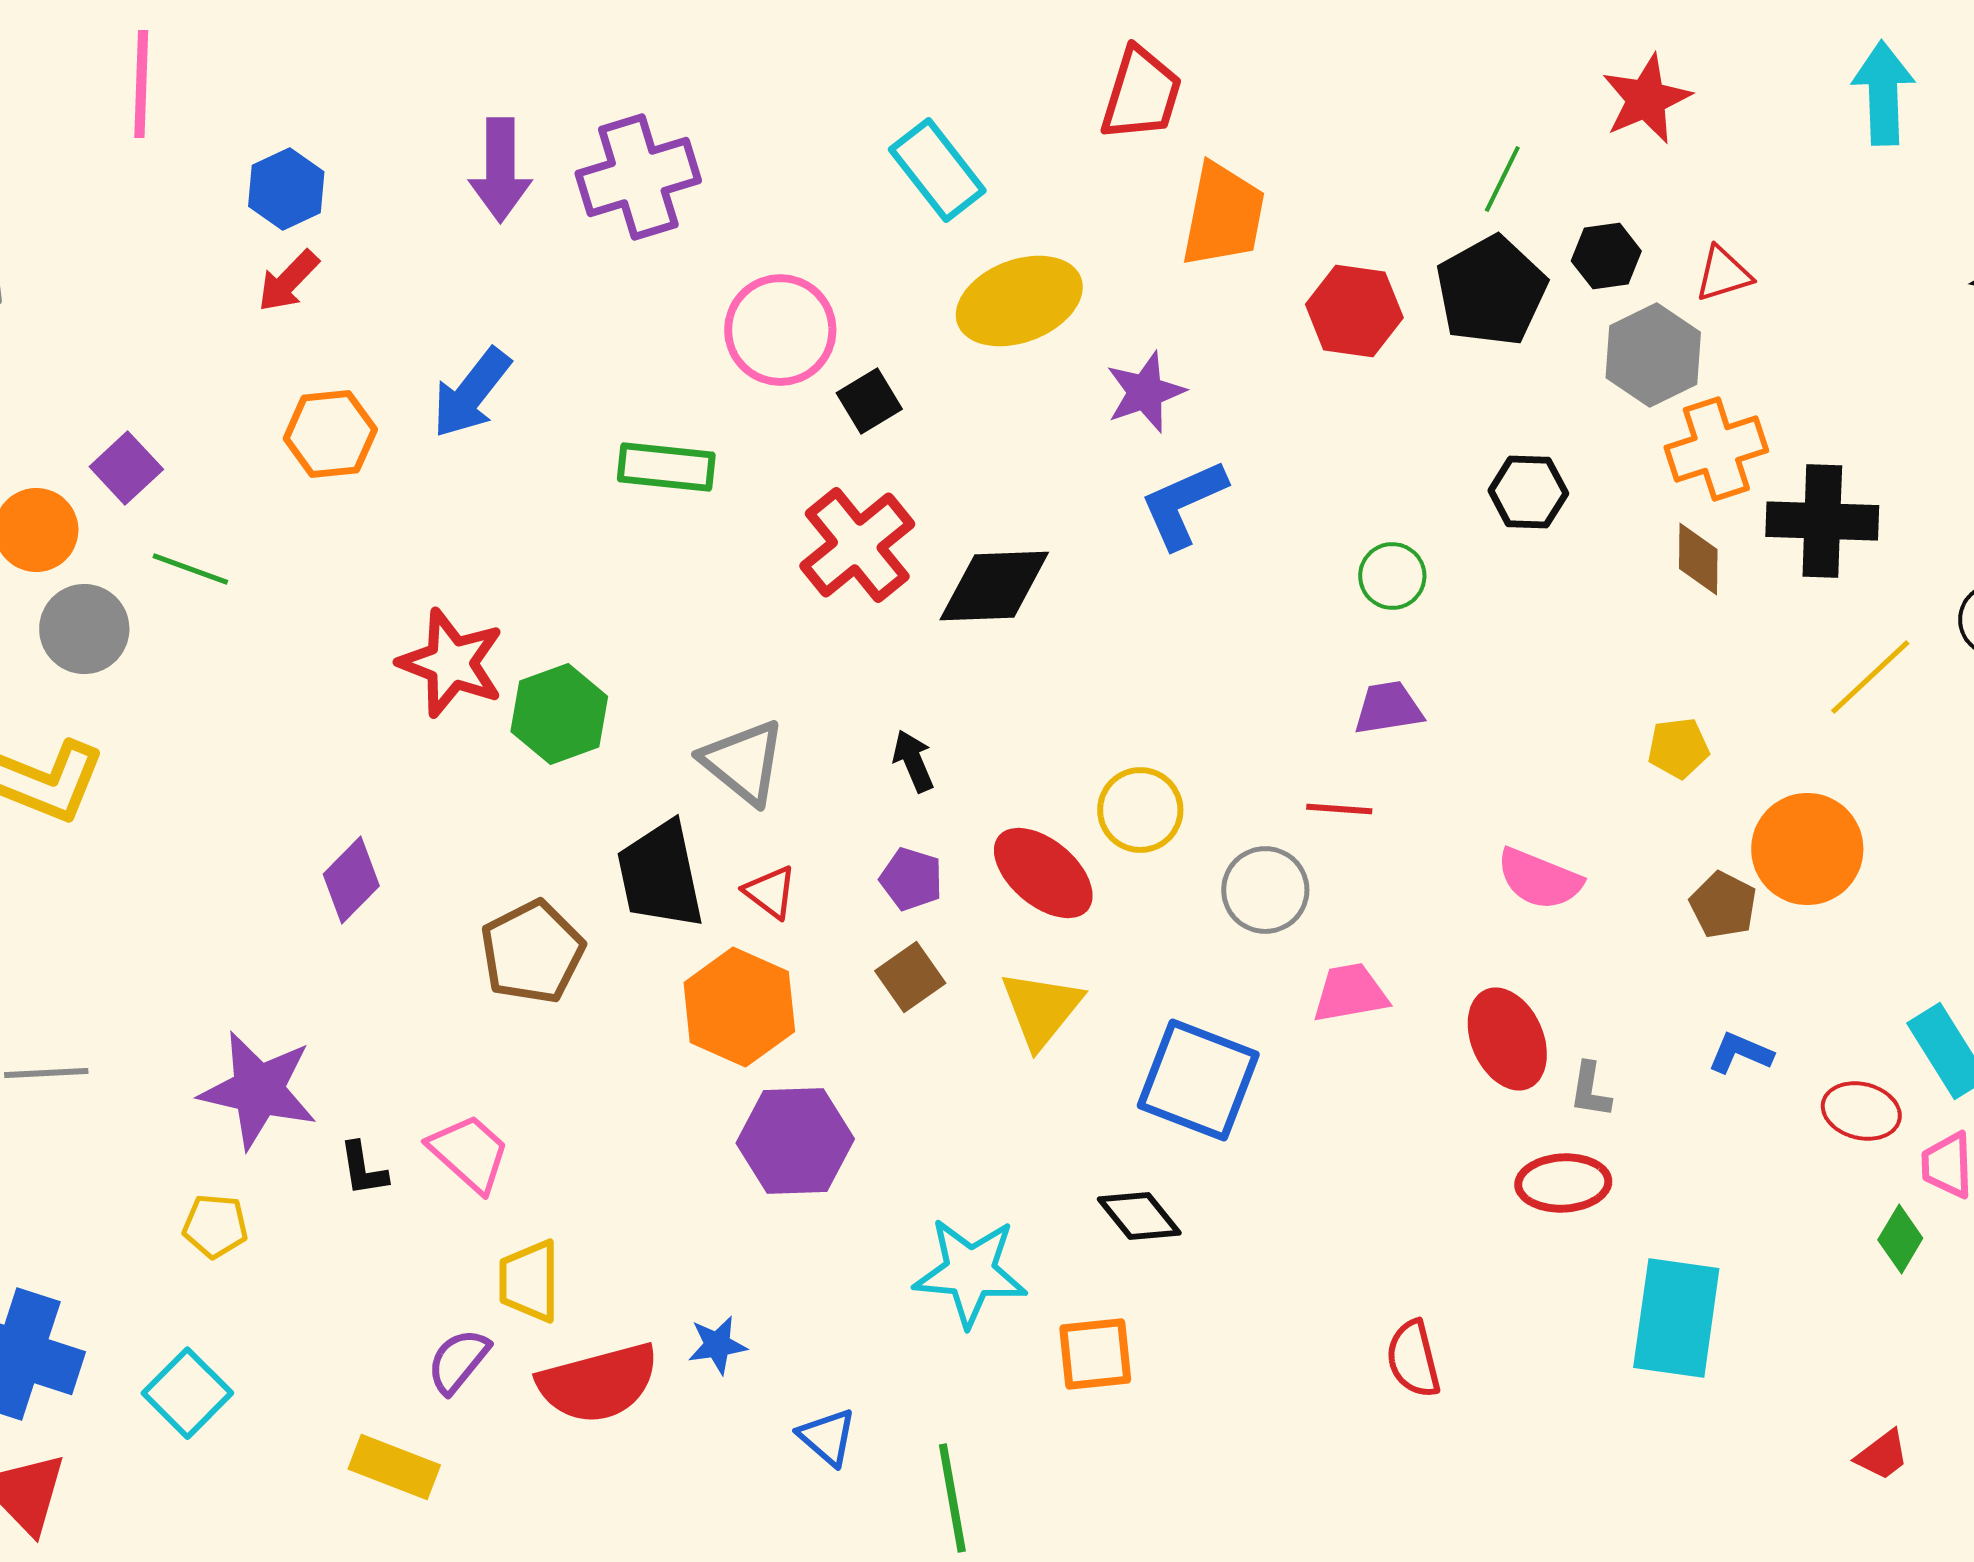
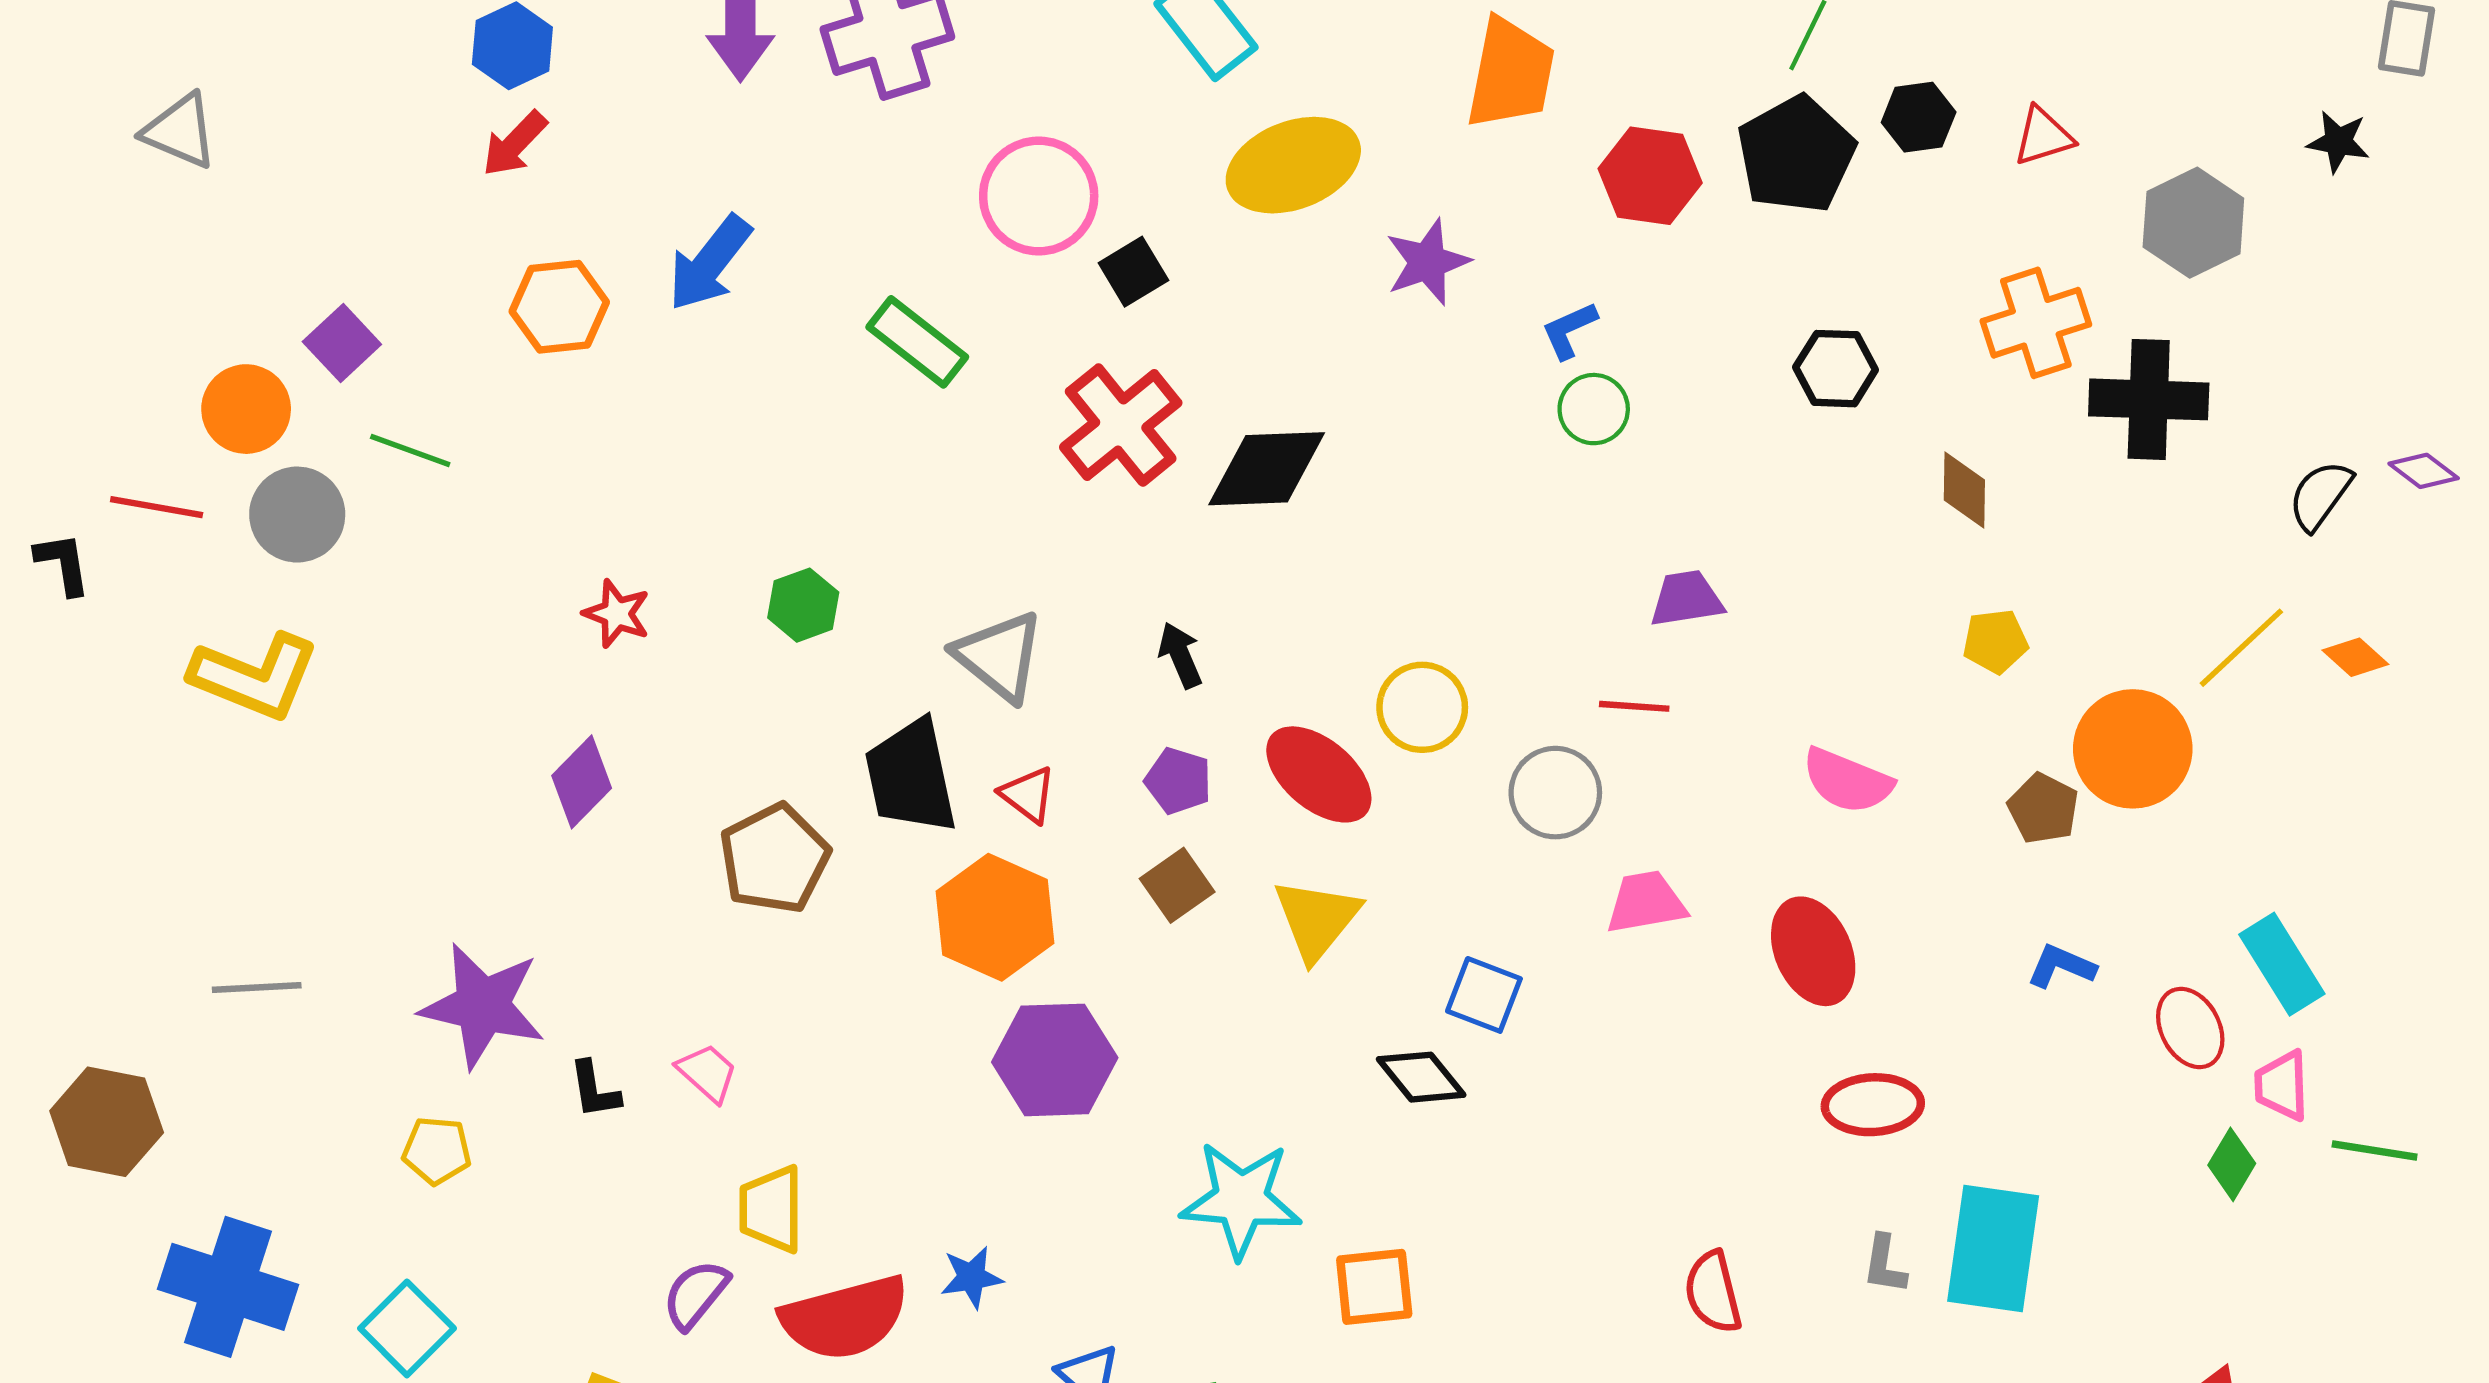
gray hexagon: (1653, 355) -> (2193, 223), moved
green rectangle: (666, 467) -> (917, 342), turned 32
blue L-shape: (1183, 504) -> (1569, 330), moved, size x0.6
brown diamond: (1698, 559) -> (1964, 490), moved
green circle: (1392, 576) -> (1594, 409), moved
red star: (451, 663) -> (617, 614), moved, size x0.6
yellow line: (1870, 677) -> (2241, 648), moved
green hexagon: (559, 714) -> (803, 605), size x0.7
blue square: (1198, 1080) -> (1484, 995), size x0.6
gray L-shape: (1590, 1090) -> (1885, 1264), moved
red ellipse: (1861, 1111) -> (2190, 1028), turned 48
pink trapezoid: (469, 1153) -> (707, 1073), size x0.7
black diamond: (1139, 1216) -> (1421, 1077), moved

